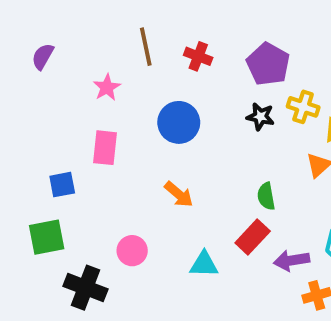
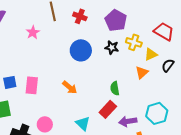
blue circle: (179, 122) -> (81, 50), moved
pink rectangle: (105, 148) -> (32, 85), moved
pink circle: (132, 251) -> (45, 124), moved
cyan triangle: (204, 264) -> (83, 123), turned 42

